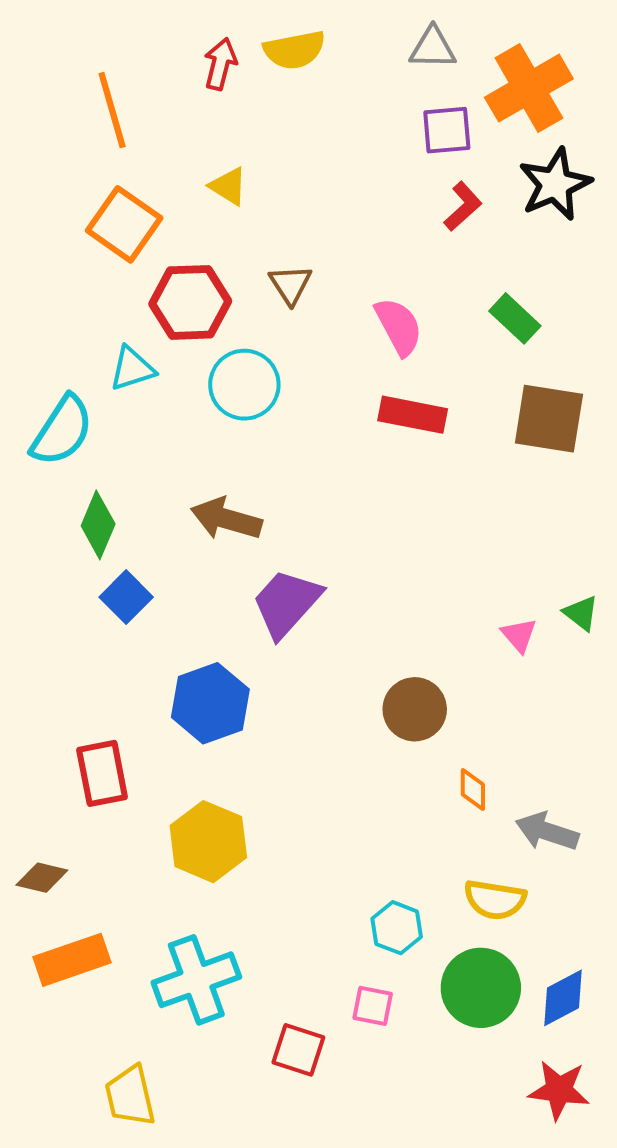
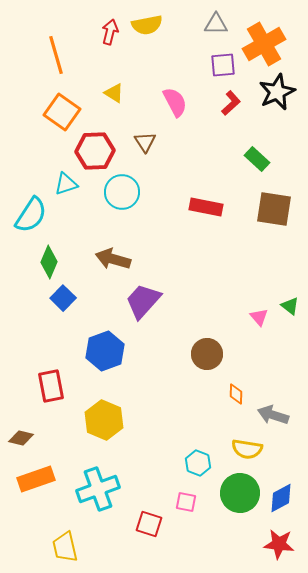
pink semicircle: (399, 327) -> (175, 102), moved

